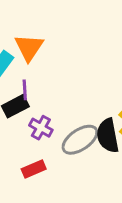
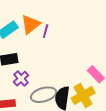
purple line: (25, 90) -> (46, 31), moved

